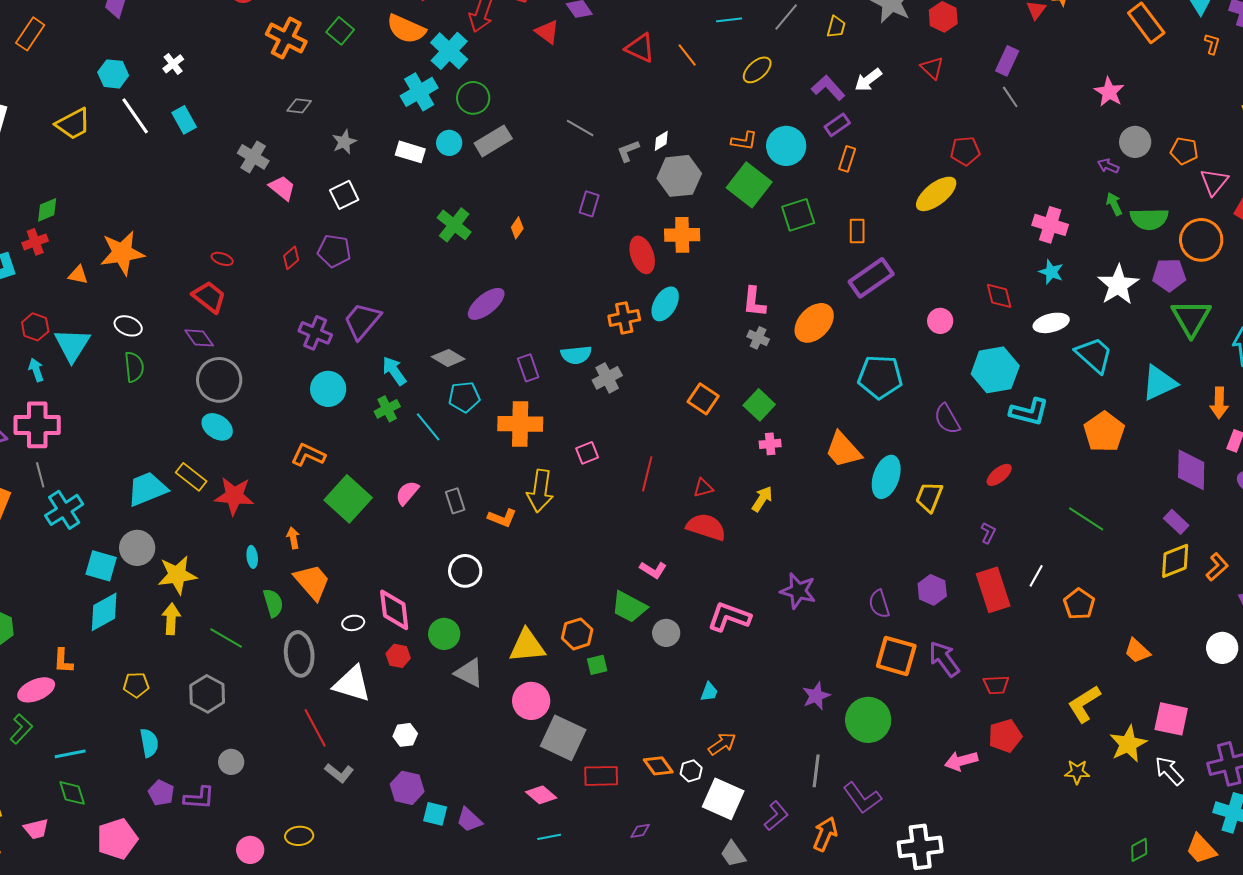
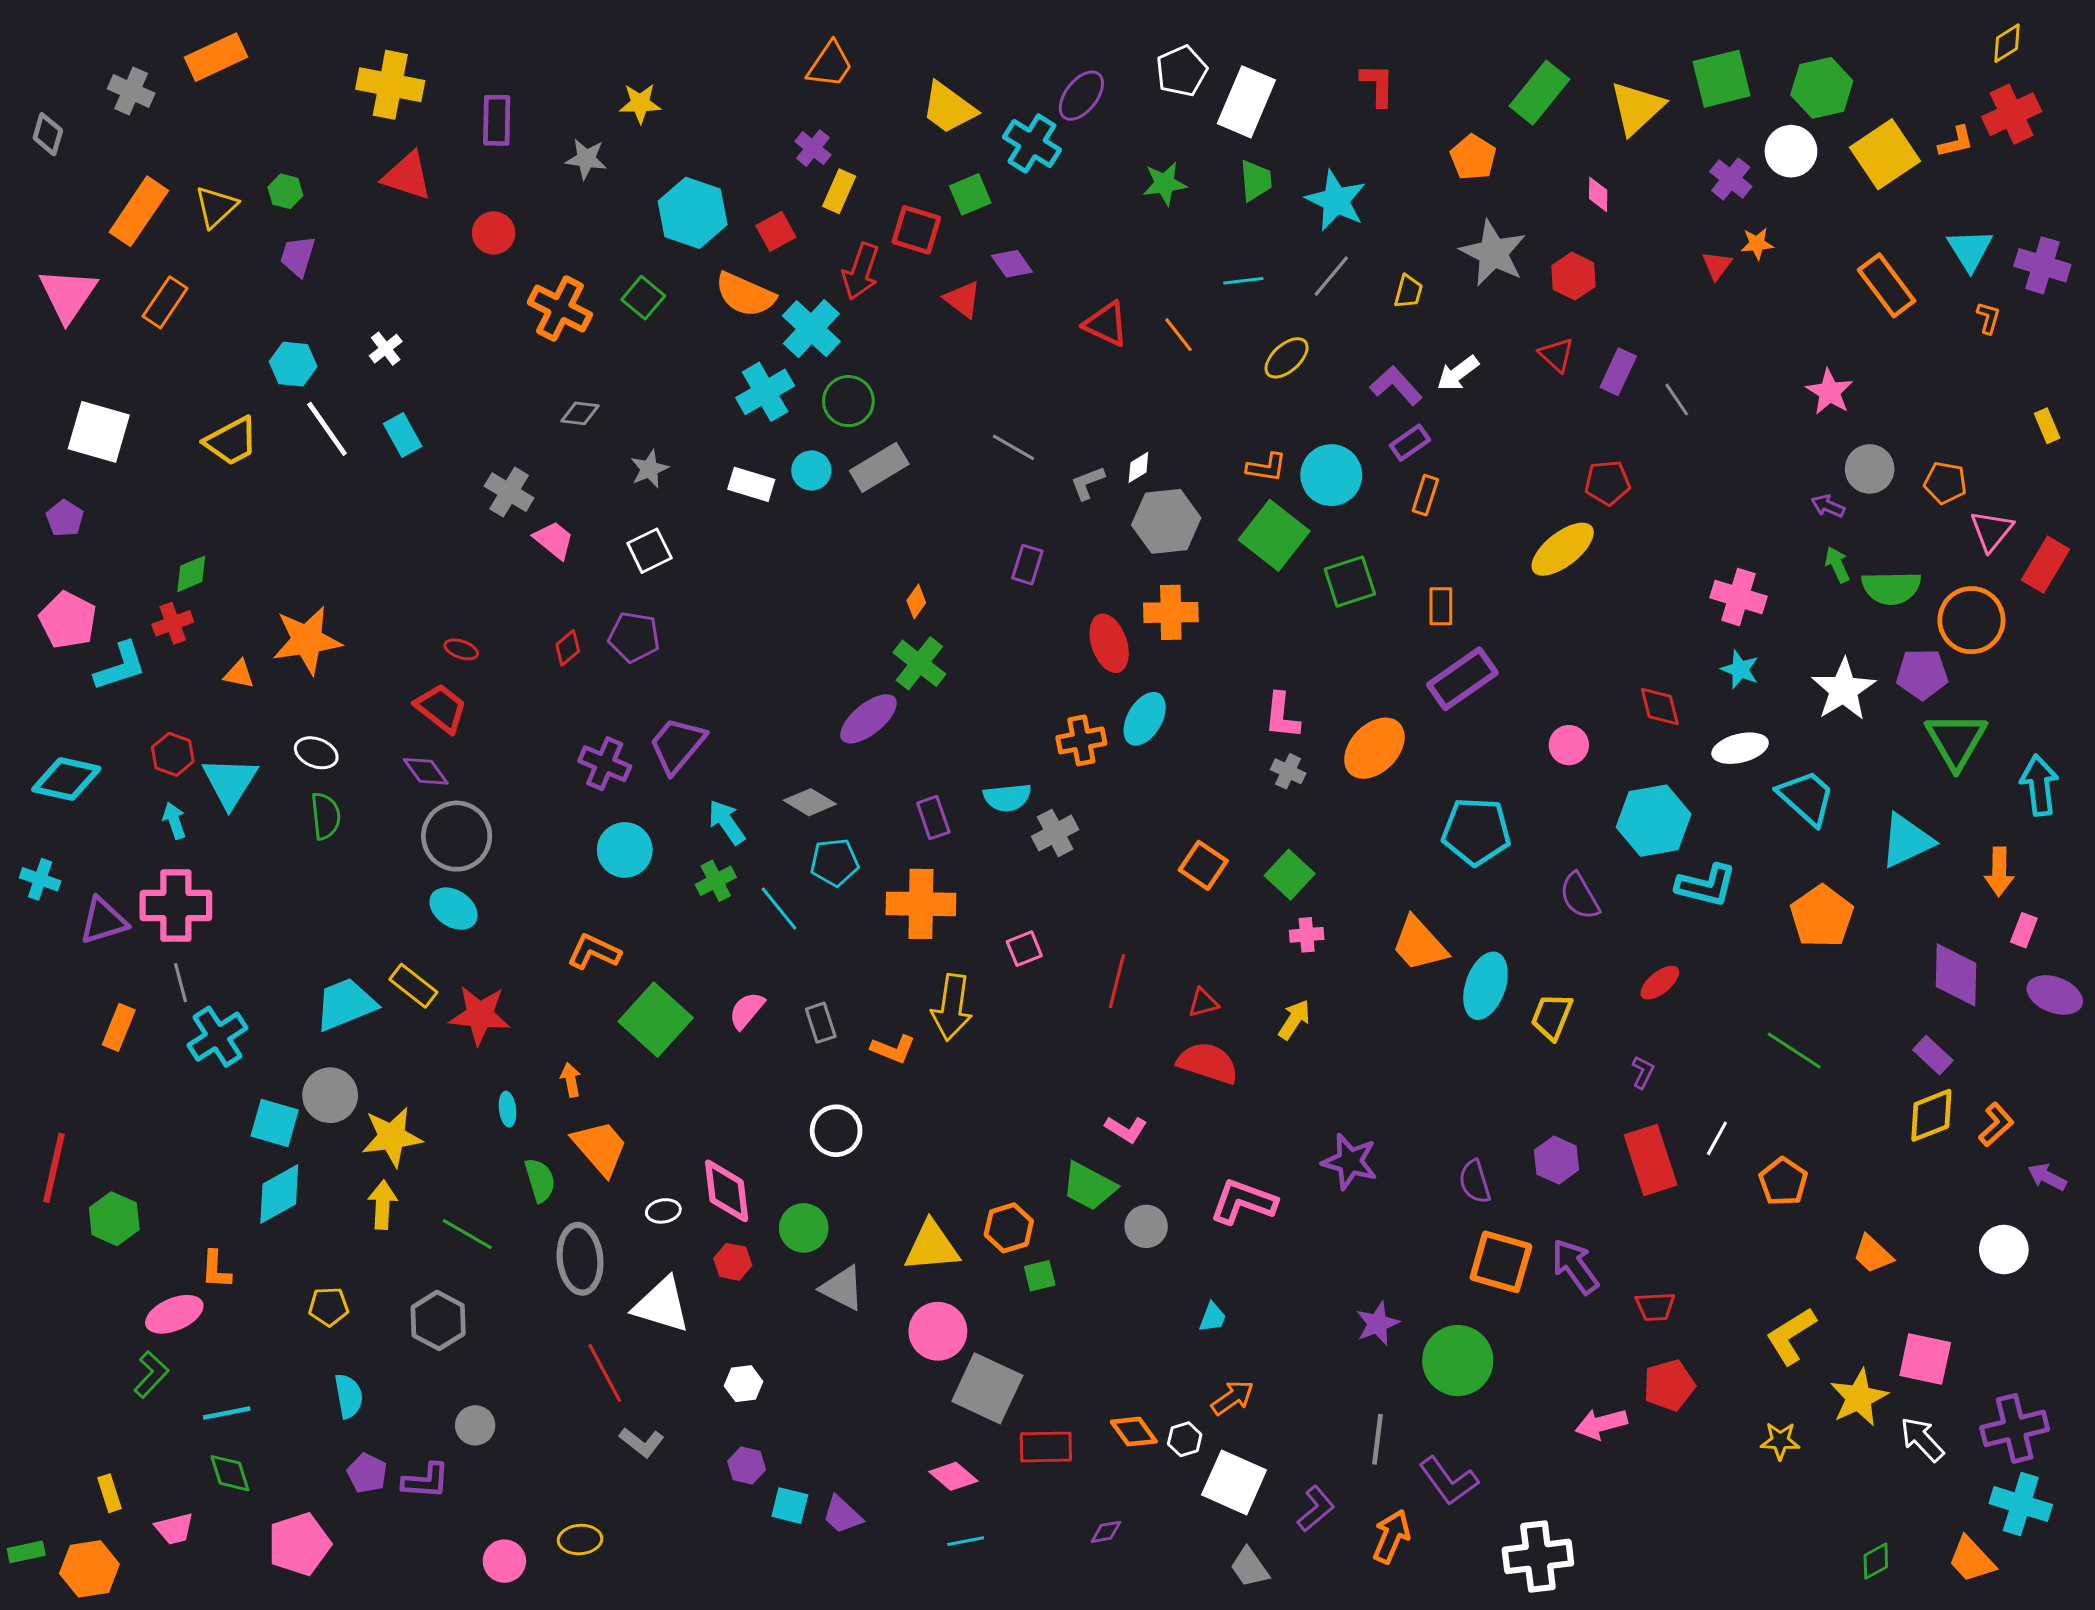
purple rectangle: (1007, 61) -> (1618, 372), moved
green cross: (454, 225) -> (919, 663), moved
purple hexagon: (407, 788) -> (747, 1465), size x0.7

